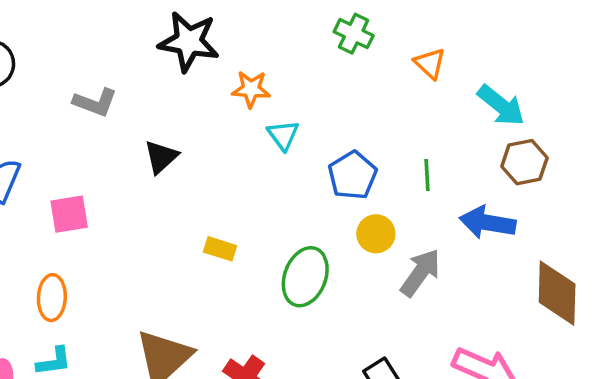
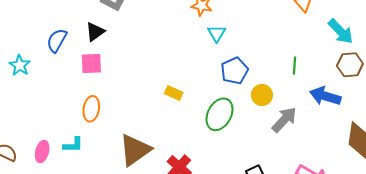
black triangle: (161, 157) -> (95, 32), moved
blue pentagon: (353, 175) -> (235, 71), moved
orange ellipse: (52, 298) -> (91, 109), moved

